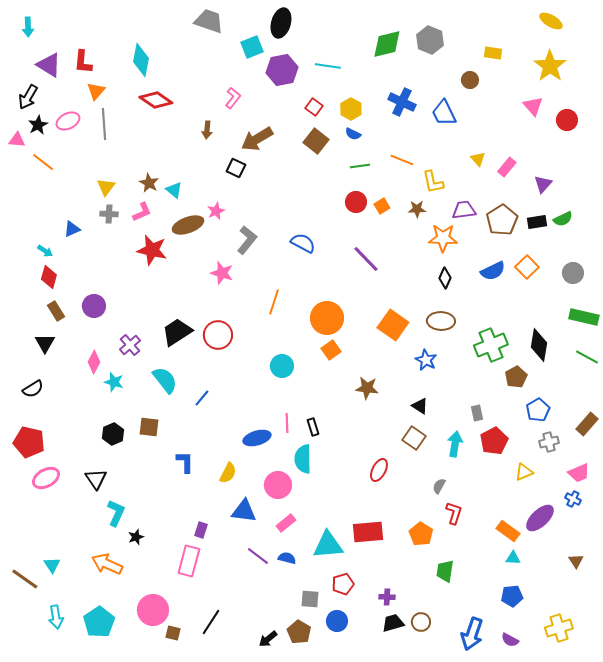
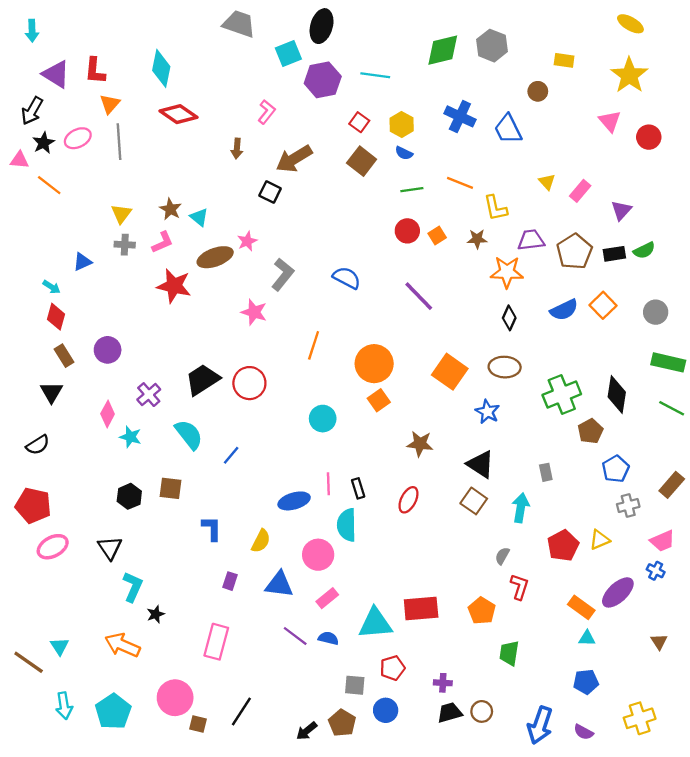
black triangle: (420, 406) -> (481, 464), size x1.5
red pentagon: (494, 441) -> (563, 546), moved
red ellipse: (379, 470) -> (408, 500), moved
purple rectangle: (201, 530) -> (230, 581), moved

